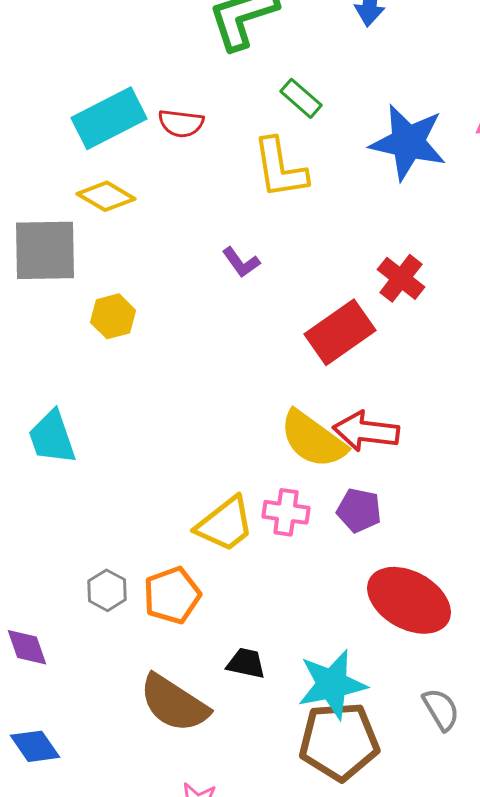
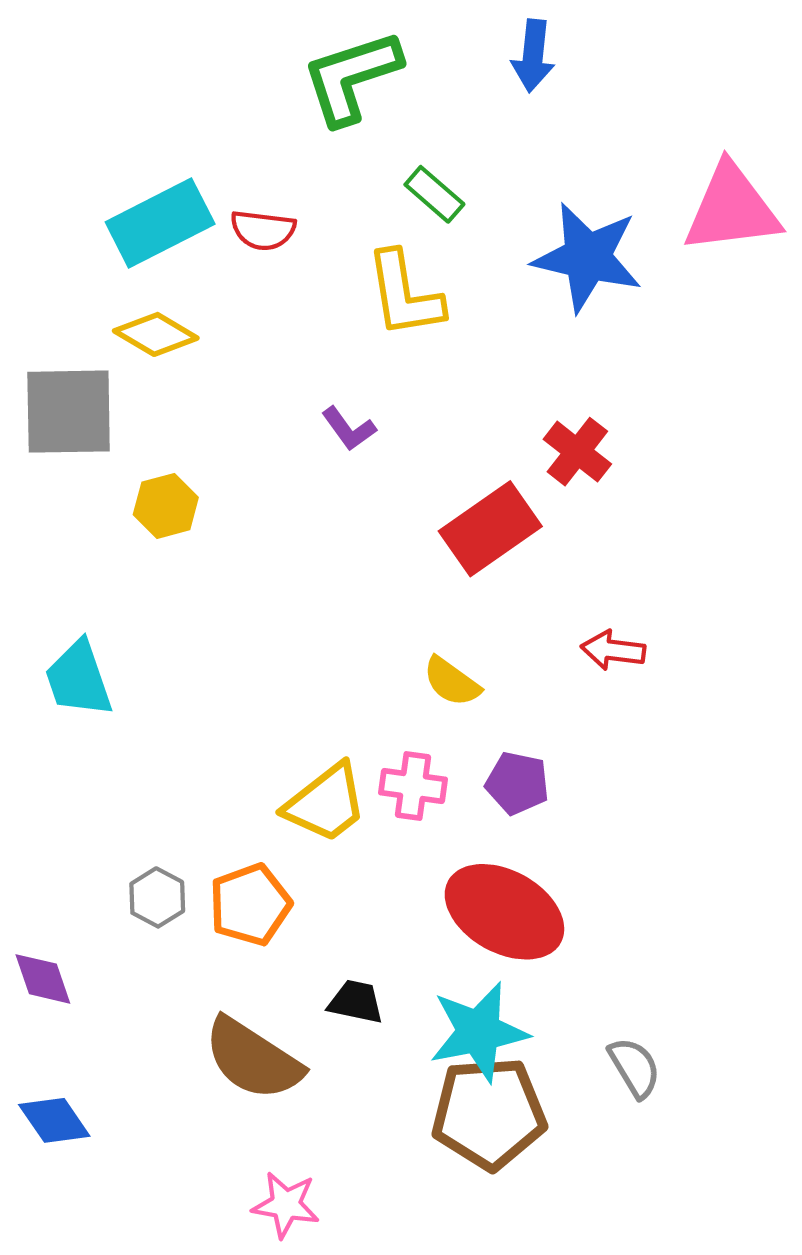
red arrow: (366, 431) -> (613, 650), moved, size x0.7
yellow semicircle: (313, 439) -> (452, 682), size x0.6
red ellipse: (409, 600) -> (504, 912), moved

